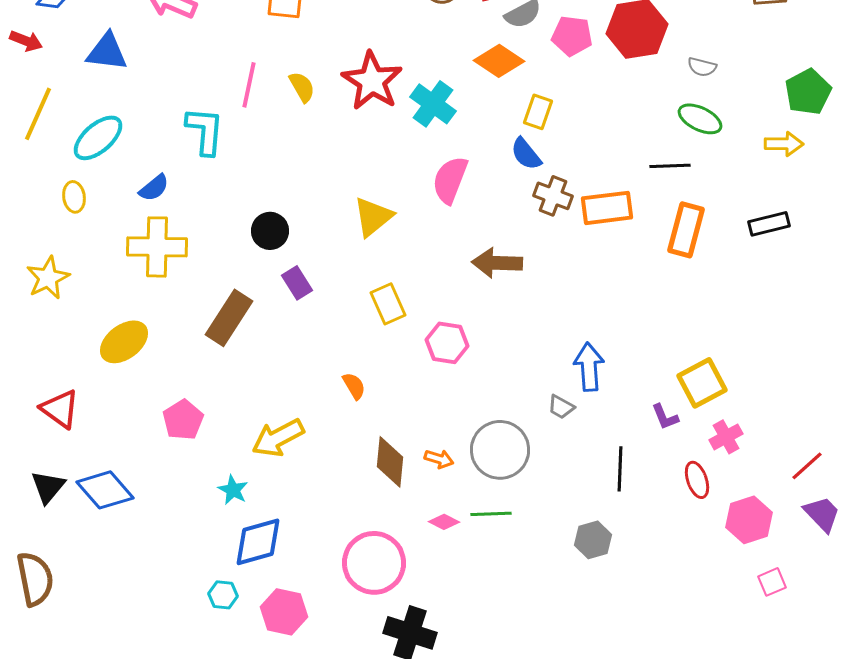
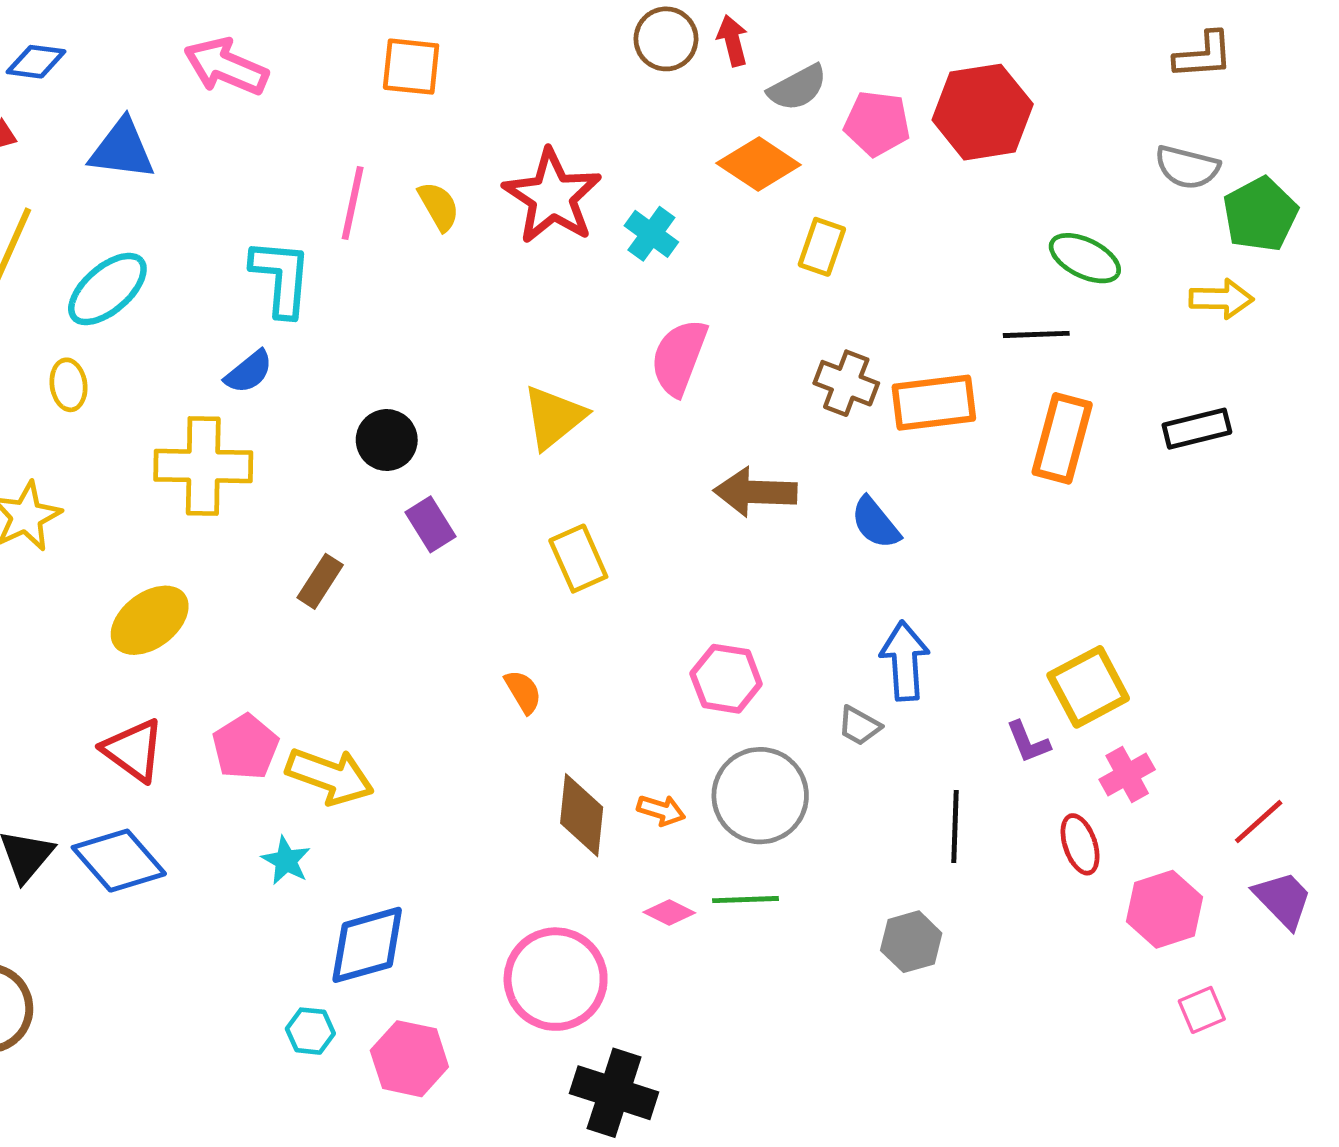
gray semicircle: (702, 67) -> (1187, 167), moved, size x1.4
cyan cross: (433, 104) -> (651, 234), size x0.7
blue semicircle: (526, 154) -> (875, 523), moved
blue semicircle: (154, 188) -> (249, 372), moved
brown rectangle: (229, 318) -> (320, 581), size x0.6
pink hexagon: (447, 343) -> (726, 679), moved
red triangle: (60, 409) -> (133, 750), moved
yellow arrow: (278, 438) -> (330, 776), moved, turned -132
cyan star: (233, 490) -> (286, 861), moved

